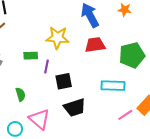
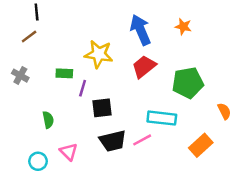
red trapezoid: (95, 45) -> (144, 67), turned -35
pink line: (125, 115) -> (142, 140), moved
pink triangle: (39, 119) -> (69, 152), size x0.7

